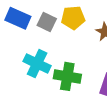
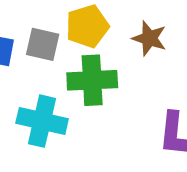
green cross: (67, 76) -> (92, 80), moved

